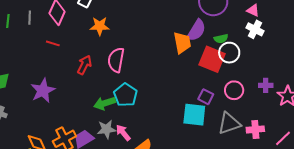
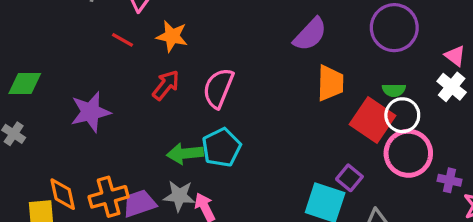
orange star: (100, 26) -> (172, 36), moved
purple semicircle: (196, 30) -> (310, 34), moved
pink circle: (234, 90) -> (408, 153), moved, size x1.5

